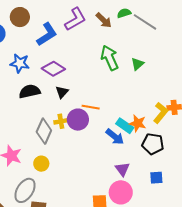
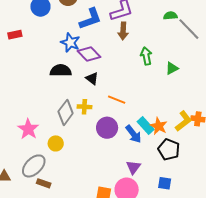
brown arrow: (104, 20) -> (123, 31), moved, turned 36
green arrow: (110, 58) -> (146, 56), size x0.7
blue star: (20, 63) -> (70, 43), moved
black triangle: (62, 92) -> (92, 78), turned -48
purple circle: (78, 120) -> (107, 128), moved

